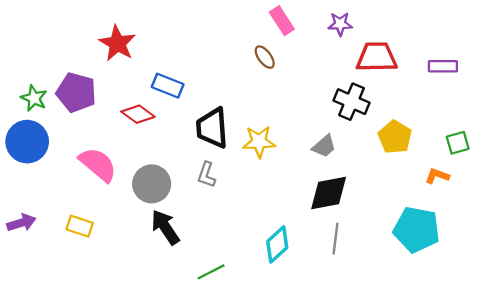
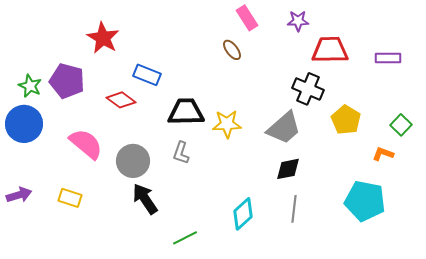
black trapezoid: (212, 128) -> (186, 112), turned 93
green square: (458, 143) -> (401, 125), turned -30
gray trapezoid: (324, 146) -> (284, 128), size x1.6
black diamond: (329, 193) -> (288, 169), size x0.7

